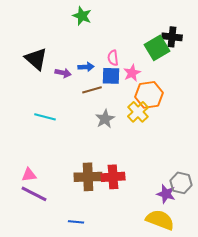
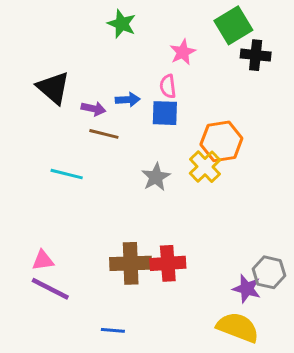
green square: (157, 48) -> (233, 25), moved
pink star: (132, 73) -> (183, 52), moved
brown line: (92, 90) -> (104, 134), moved, turned 30

